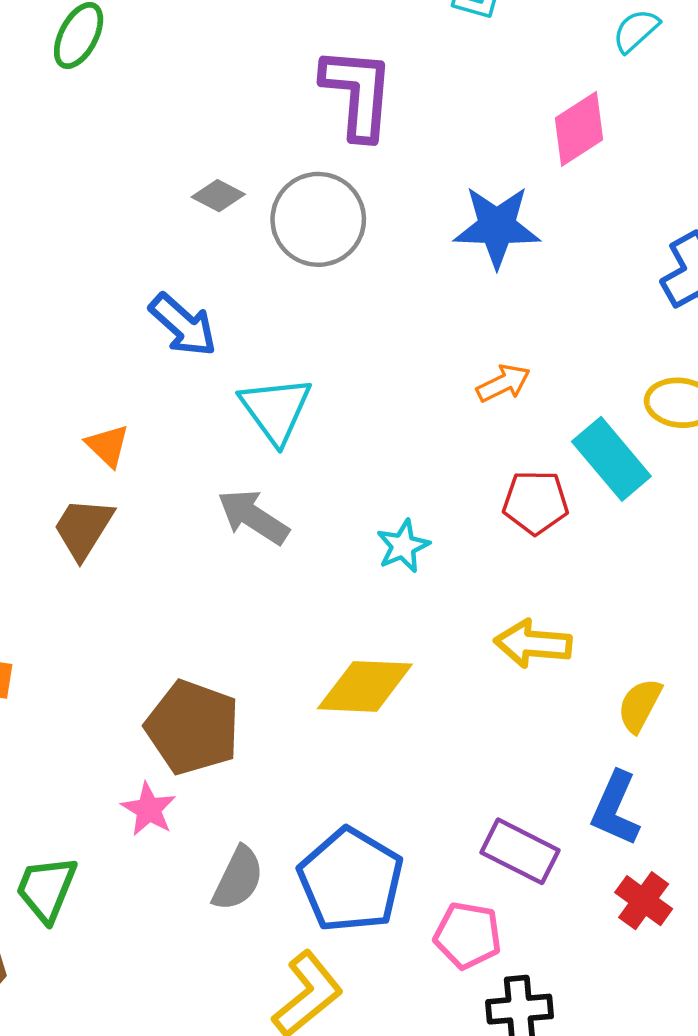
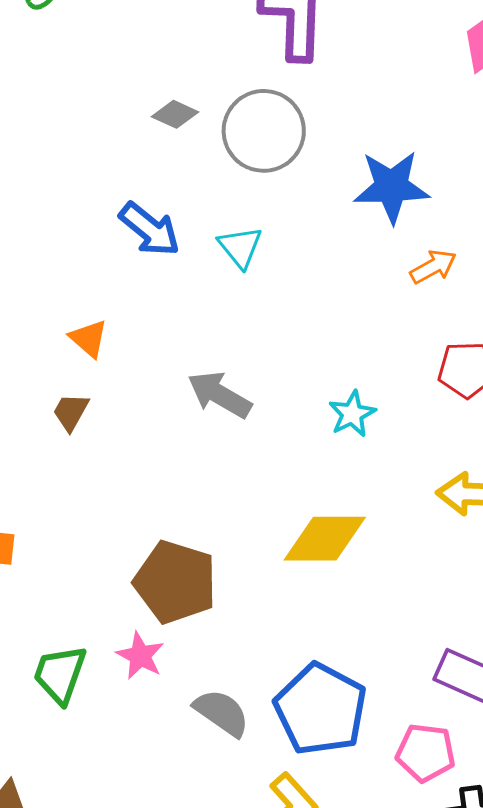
blue star: (497, 227) -> (392, 187), moved
cyan triangle: (276, 410) -> (240, 247), moved, size x0.7
brown trapezoid: (83, 528) -> (71, 412), size x0.7
gray semicircle: (238, 879) -> (222, 713), turned -78
green trapezoid: (46, 889) -> (60, 674), moved

